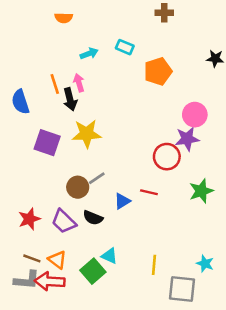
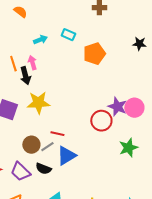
orange semicircle: (64, 18) -> (20, 12), turned -144
pink circle: (195, 115) -> (134, 108), moved
purple star: (187, 139) -> (117, 107), turned 30
gray line: (97, 178) -> (47, 147), moved
red line: (149, 192) -> (57, 134), moved
blue triangle: (122, 201) -> (66, 156), size x1.5

